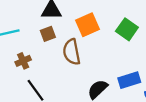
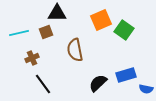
orange square: (87, 25) -> (101, 20), moved
brown square: (48, 34) -> (46, 32), moved

